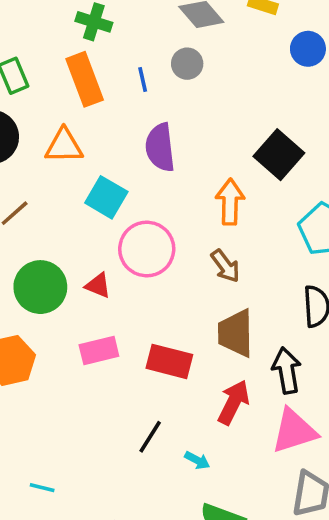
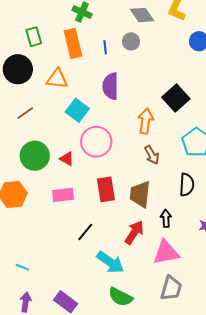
brown arrow: (225, 266) -> (152, 155), moved
red rectangle: (169, 361) -> (106, 189), moved, turned 60
black arrow: (287, 371) -> (166, 218), size x0.7
black line: (150, 437) -> (85, 232), moved
cyan arrow: (197, 460) -> (110, 262), size x2.0

